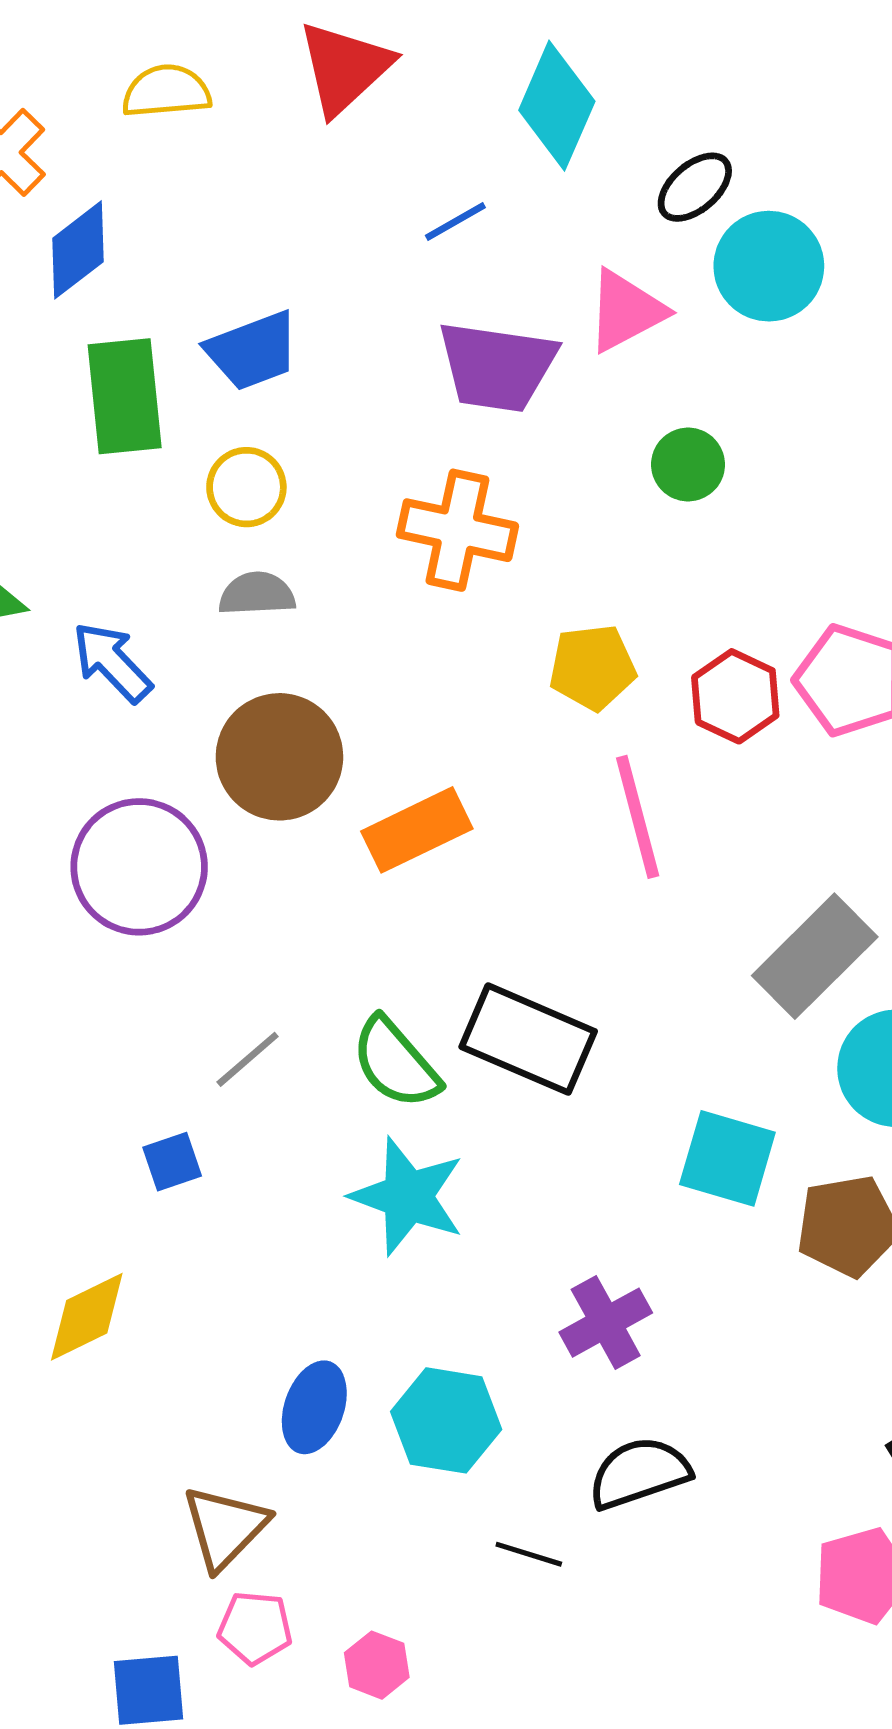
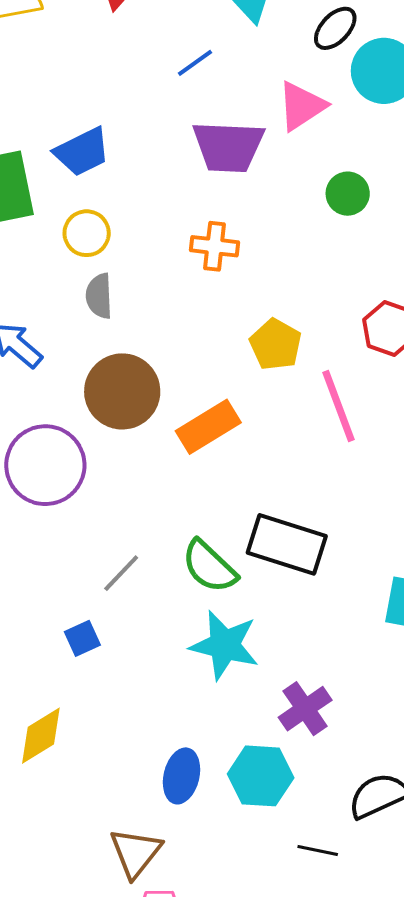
orange cross: (457, 530) -> (215, 246), size x0.7
gray semicircle: (257, 594) -> (99, 296), turned -84
yellow pentagon: (592, 667) -> (276, 345), moved, turned -30
purple cross: (606, 1323) -> (305, 709), moved

